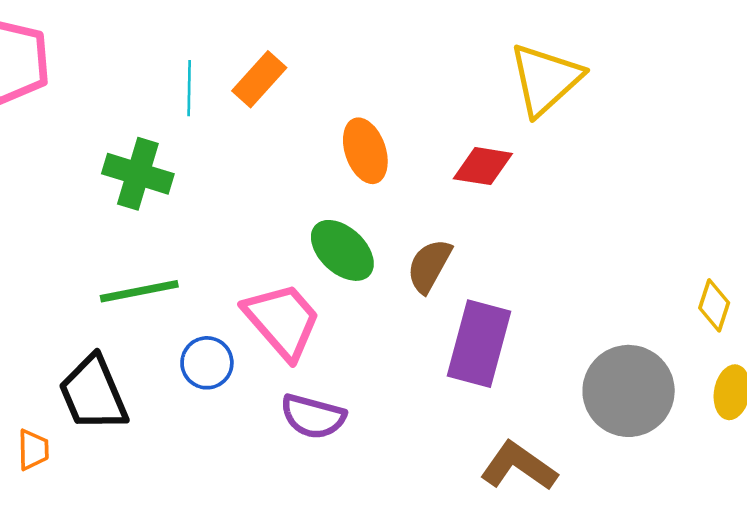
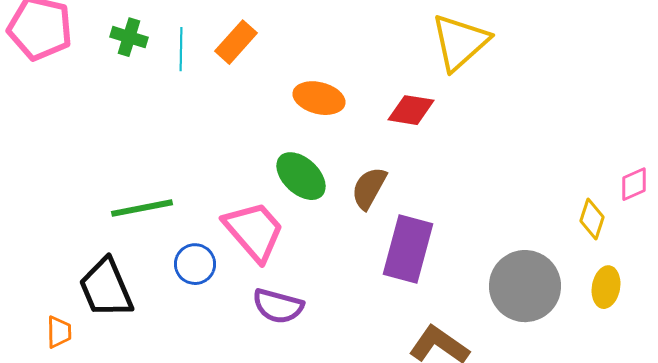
orange ellipse: (365, 151) -> (319, 98), turned -57
green cross: (138, 174) -> (129, 37), moved, size x0.7

